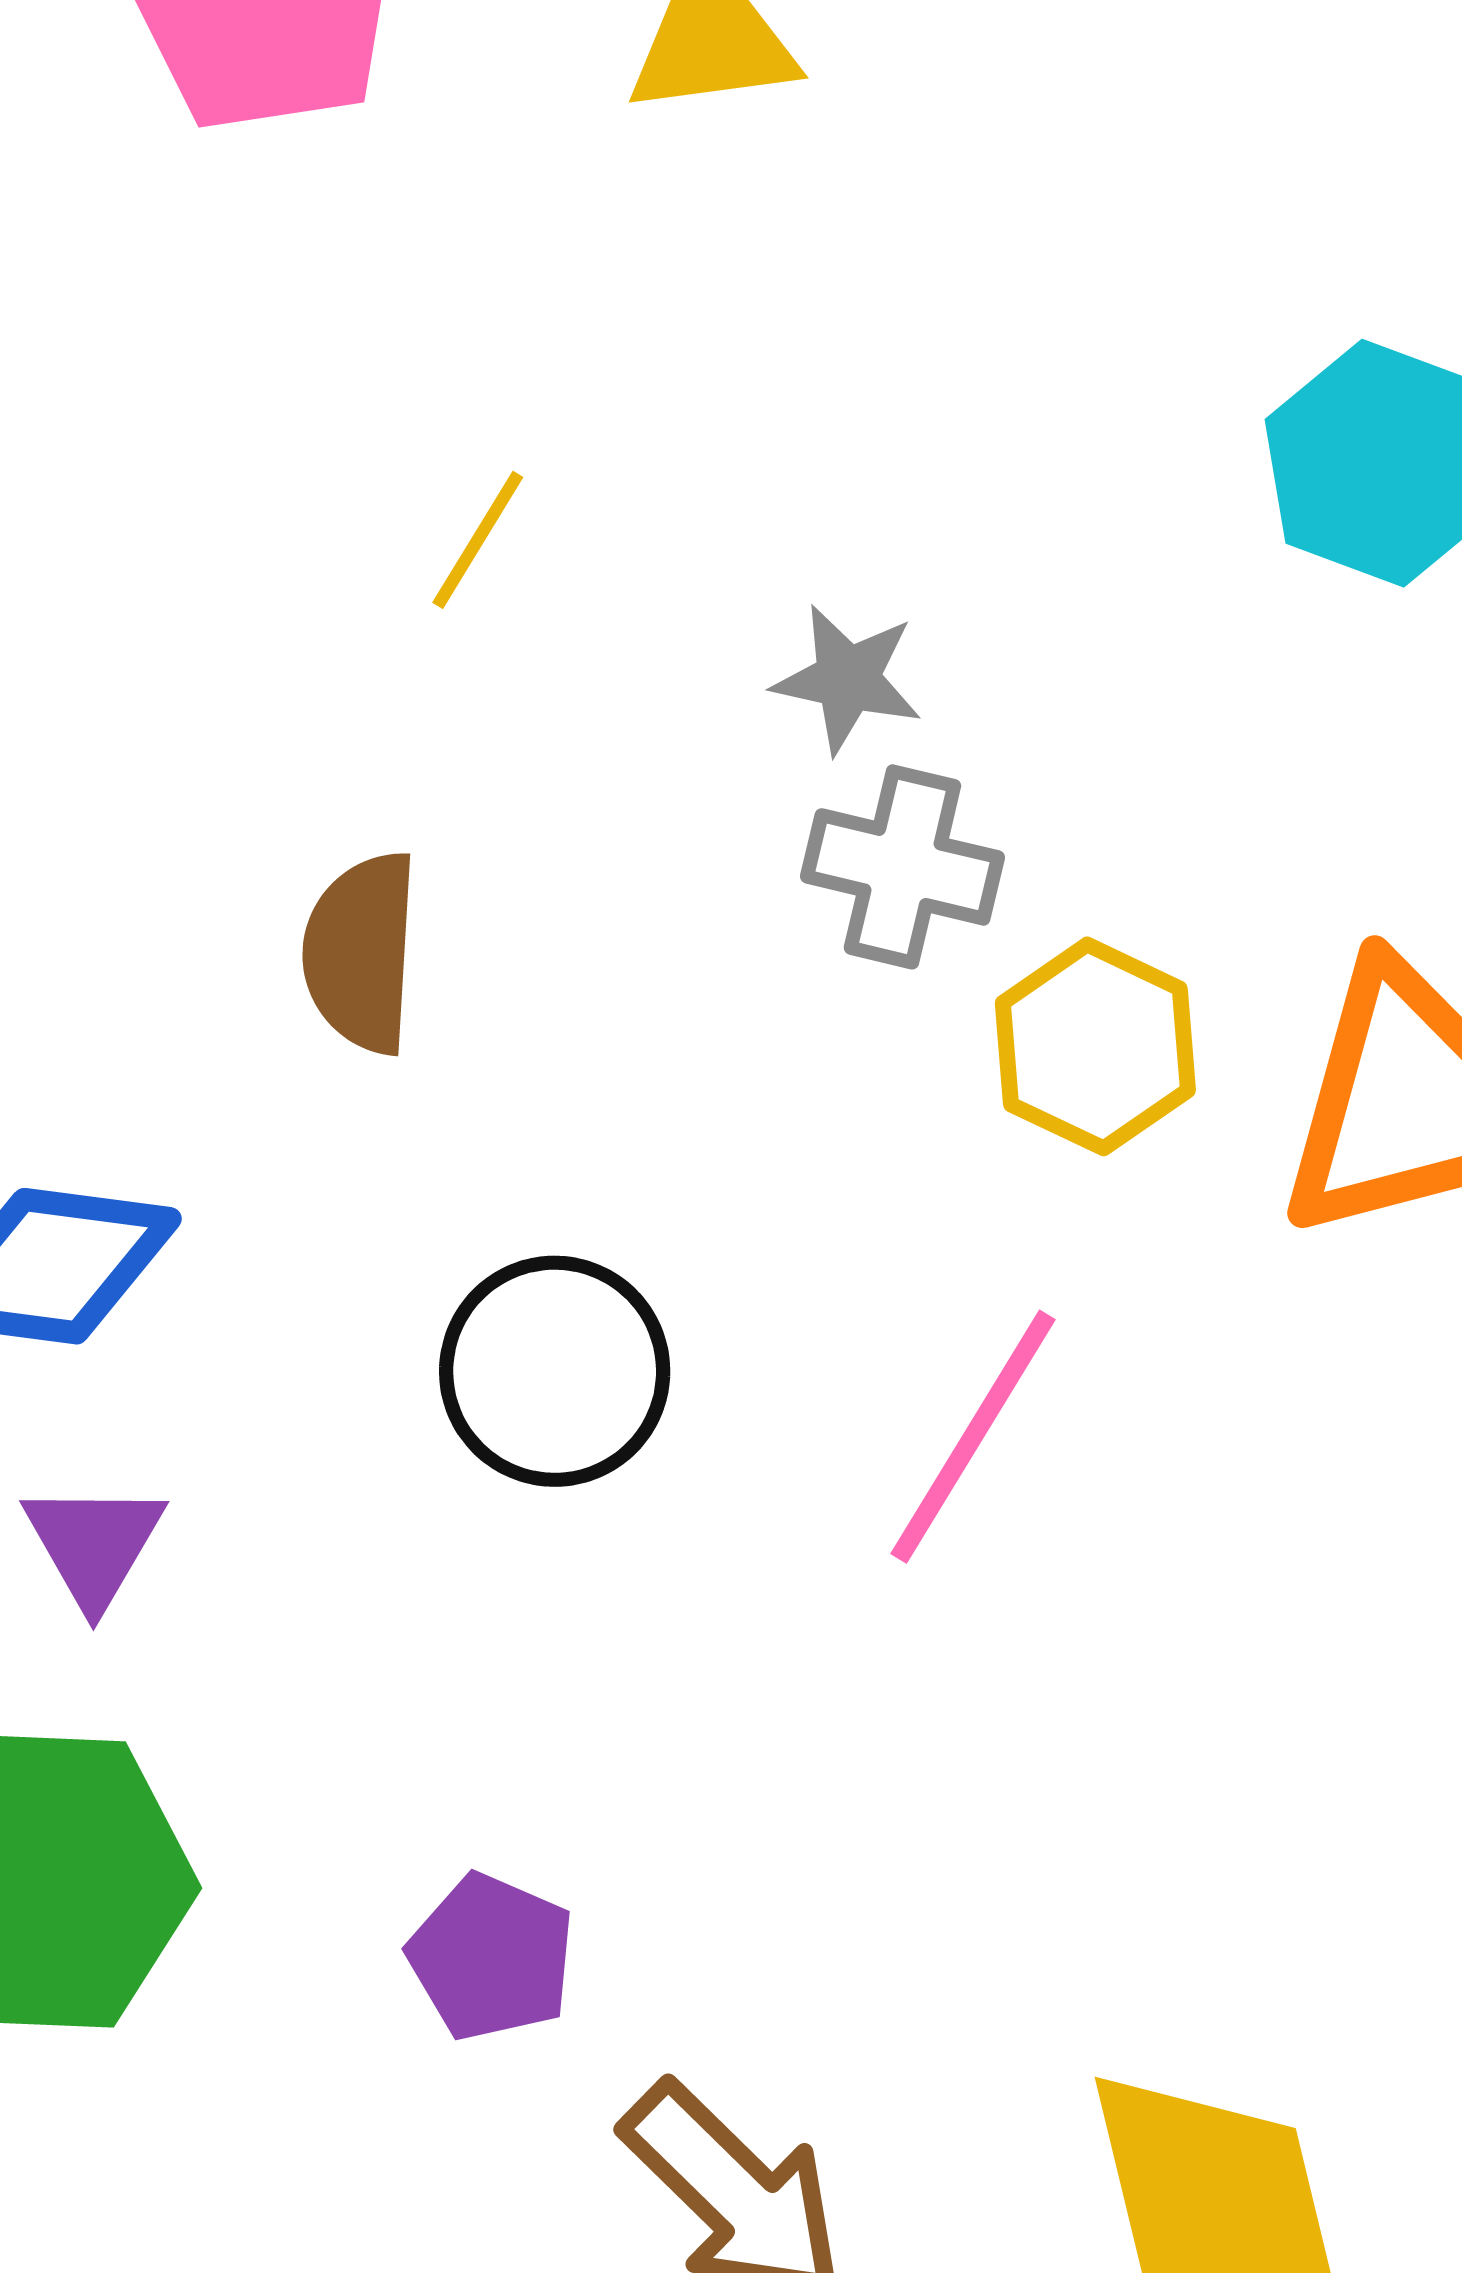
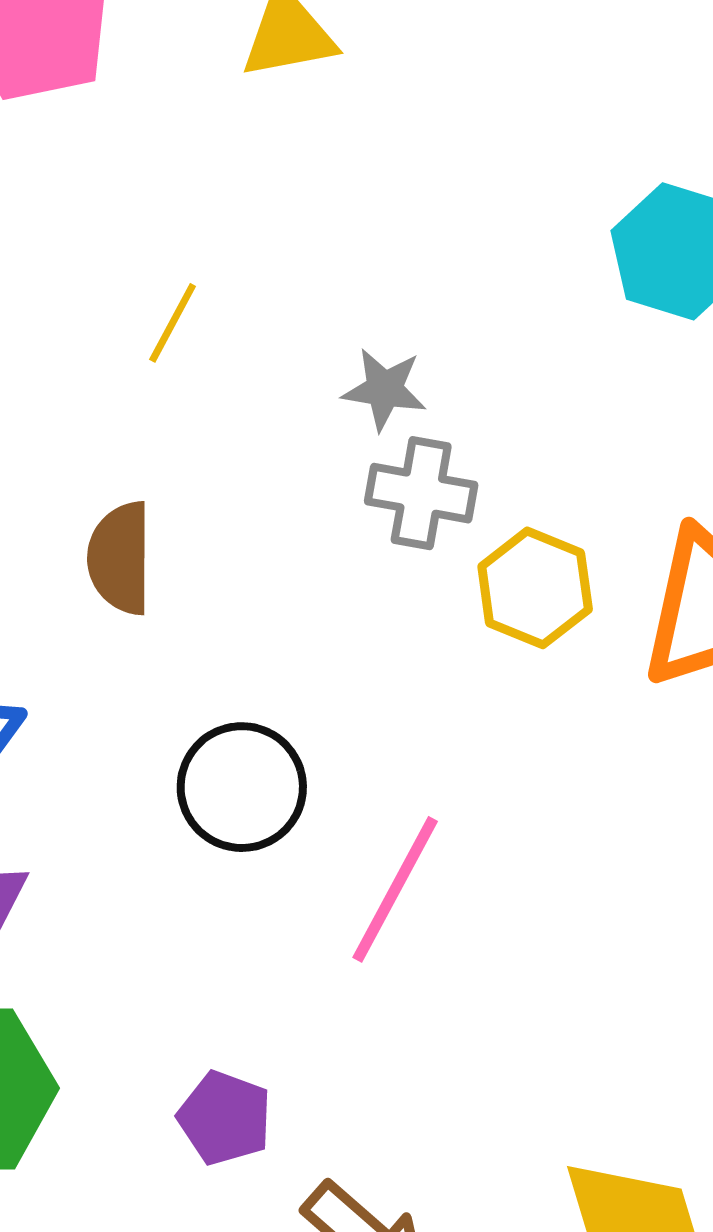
pink line: (973, 1437) -> (395, 889), moved

